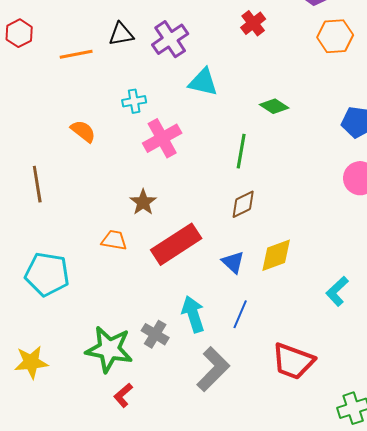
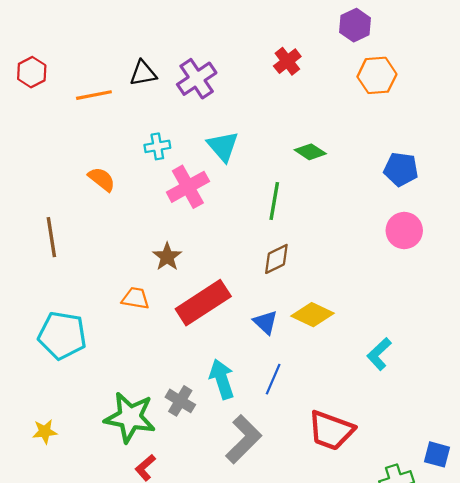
cyan triangle: (203, 82) -> (223, 146), moved, turned 36
yellow diamond: (276, 255) -> (312, 315), turned 45
yellow star: (31, 362) -> (45, 432), size x0.7

